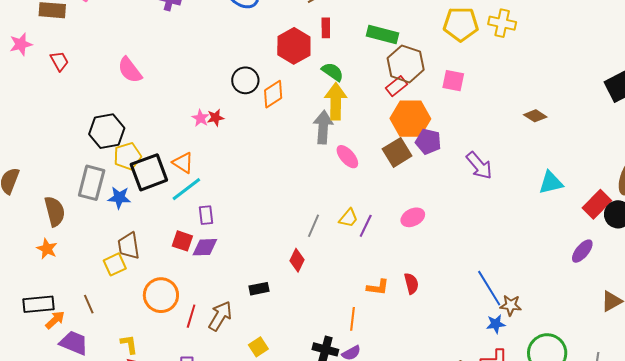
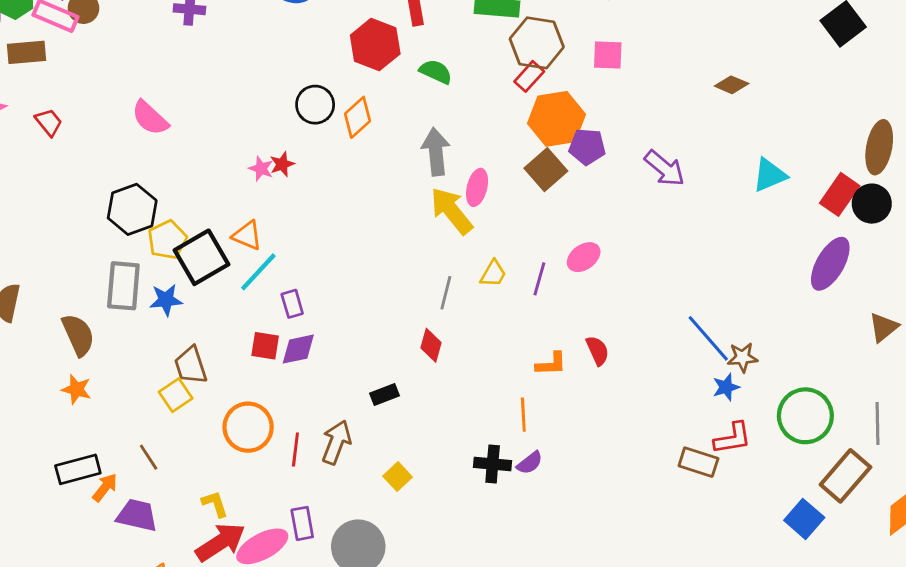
yellow arrow: (336, 101) -> (451, 211), moved, turned -30
pink ellipse: (347, 157) -> (477, 187), turned 65
purple line: (366, 226) -> (539, 279), moved
purple ellipse: (582, 251) -> (830, 264), size x1.5

